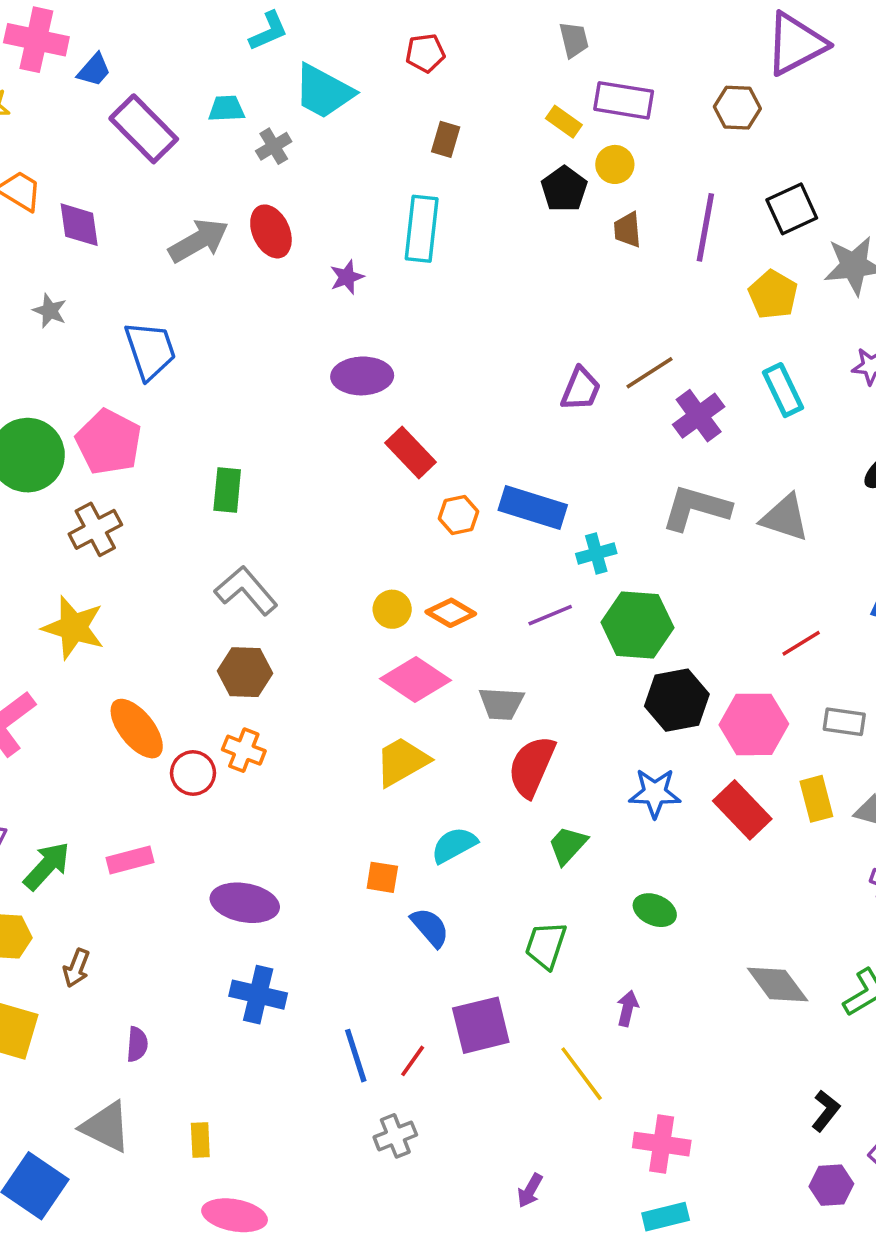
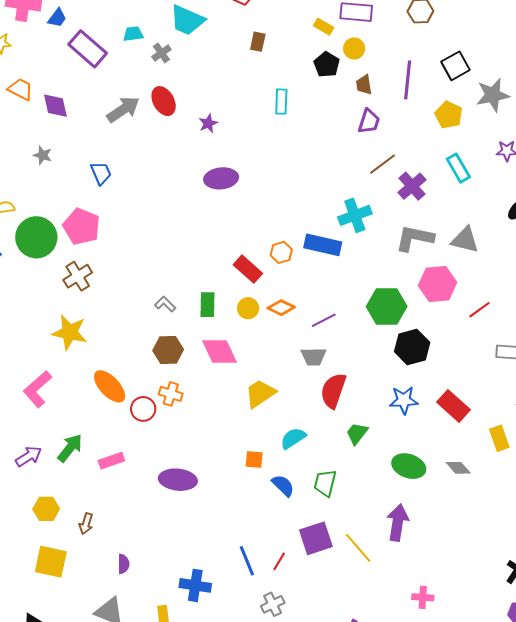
cyan rectangle: (422, 229) -> (281, 102), moved, size x0.7
blue trapezoid: (150, 350) -> (101, 173), size x0.7
purple trapezoid: (581, 389) -> (369, 121), moved
red rectangle: (411, 453) -> (248, 269), moved
green rectangle: (227, 490) -> (207, 305), moved
cyan cross: (596, 553) -> (355, 215), moved, size x1.5
gray L-shape: (246, 590) -> (165, 304), size x0.6
purple line: (550, 615) -> (324, 320), moved
pink diamond: (416, 679) -> (219, 352), moved, turned 36
pink hexagon: (754, 724) -> (438, 284), moved
yellow rectangle: (816, 799) -> (499, 438), moved
green arrow: (47, 866) -> (70, 448), moved
green ellipse: (655, 910) -> (409, 466), size x1.4
green trapezoid: (546, 945) -> (325, 483), moved
gray diamond: (778, 984) -> (458, 468), moved, size x0.7
blue cross: (258, 995) -> (195, 585), moved
purple arrow: (627, 1008) -> (398, 523), size x1.8
yellow line: (582, 1074) -> (358, 548), moved
pink cross: (662, 1144) -> (423, 597), size x0.7

